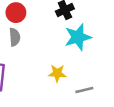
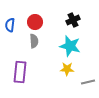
cyan star: (78, 37) -> (70, 46), moved, turned 30

